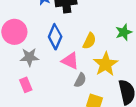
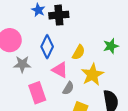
pink rectangle: (26, 85) -> (37, 93), moved, size x1.5

